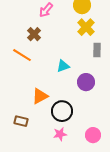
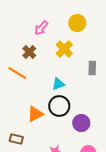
yellow cross: (86, 27) -> (64, 49), moved
purple circle: (86, 82) -> (81, 123), moved
black circle: (62, 111) -> (59, 106), moved

